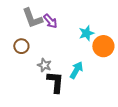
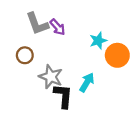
gray star: (44, 65) -> (51, 77), size x1.5

